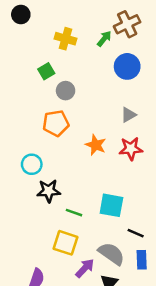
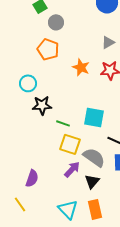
orange pentagon: (56, 123) -> (48, 49), turned 30
yellow square: (66, 243) -> (70, 144), moved

